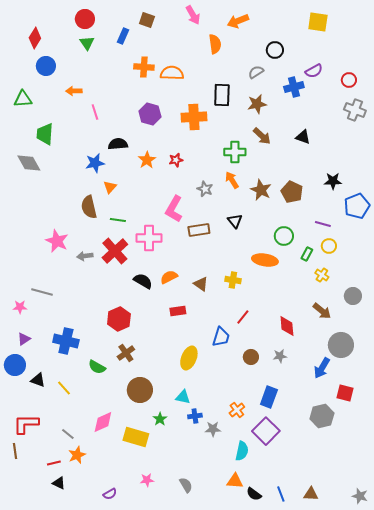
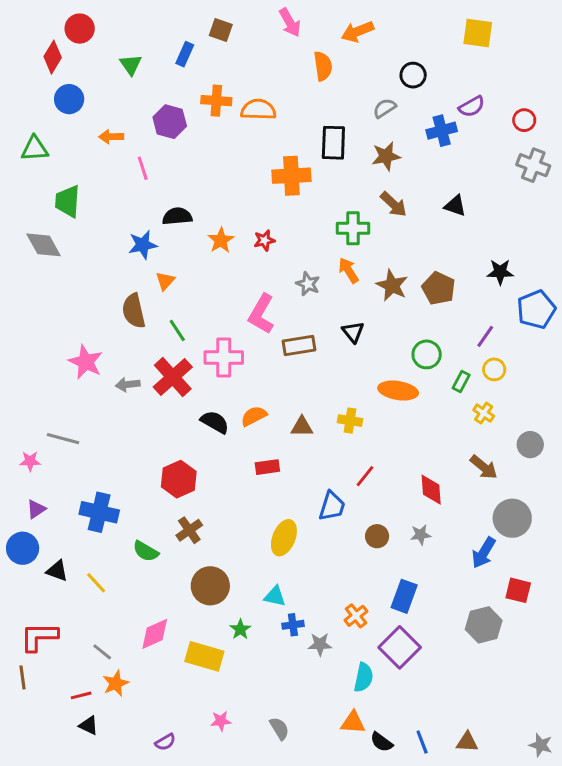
red circle: (85, 19) -> (80, 29), moved
purple hexagon: (150, 114) -> (170, 122), moved
green line: (118, 220) -> (177, 330), turned 49
purple line: (323, 224) -> (485, 336), turned -70
brown triangle: (201, 284) -> (302, 427), turned -35

